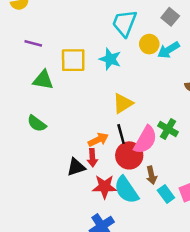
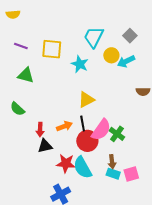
yellow square: (73, 60) -> (52, 49), moved
green cross: (168, 129) -> (117, 134), moved
red arrow: (92, 158) -> (40, 130), moved
brown arrow: (151, 175) -> (112, 162), moved
cyan rectangle: (166, 194) -> (113, 174), turned -40

